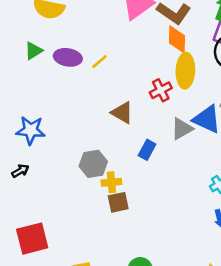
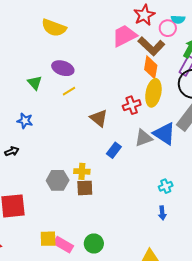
green triangle: (34, 51) -> (35, 83), moved, turned -49
yellow line: (99, 62) -> (69, 91), moved
blue star: (31, 130) -> (25, 121), size x0.7
gray hexagon: (93, 164) -> (58, 180), moved

